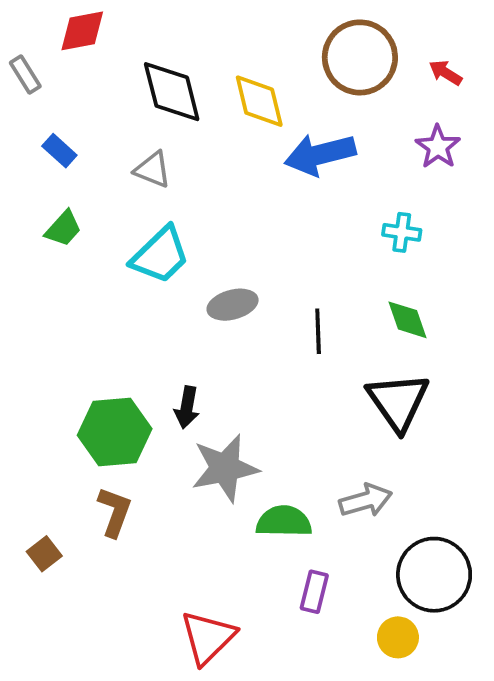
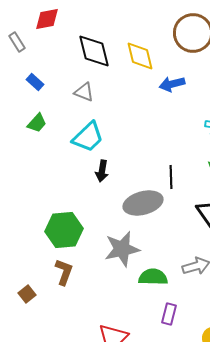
blue arrow: (320, 154) -> (172, 84), size x0.7
gray ellipse: (233, 305) -> (143, 203), moved, size x1.5
black arrow: (187, 407) -> (102, 171), moved

